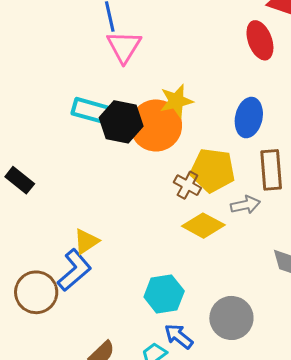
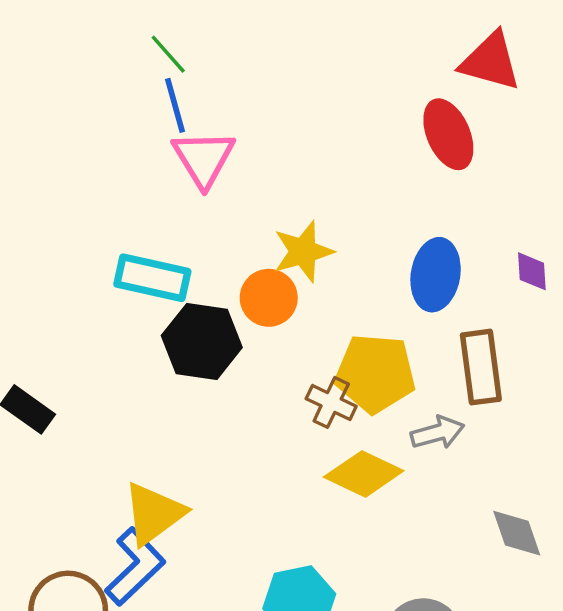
black hexagon: (121, 122) -> (202, 341), moved
orange circle: (156, 125) -> (269, 298), size x0.6
yellow triangle: (86, 241) -> (154, 514), size x1.4

